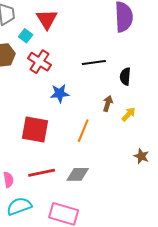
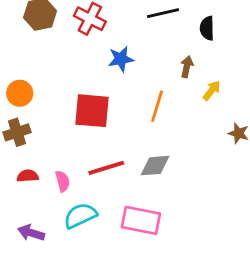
yellow arrow: (129, 114) -> (212, 90), moved

